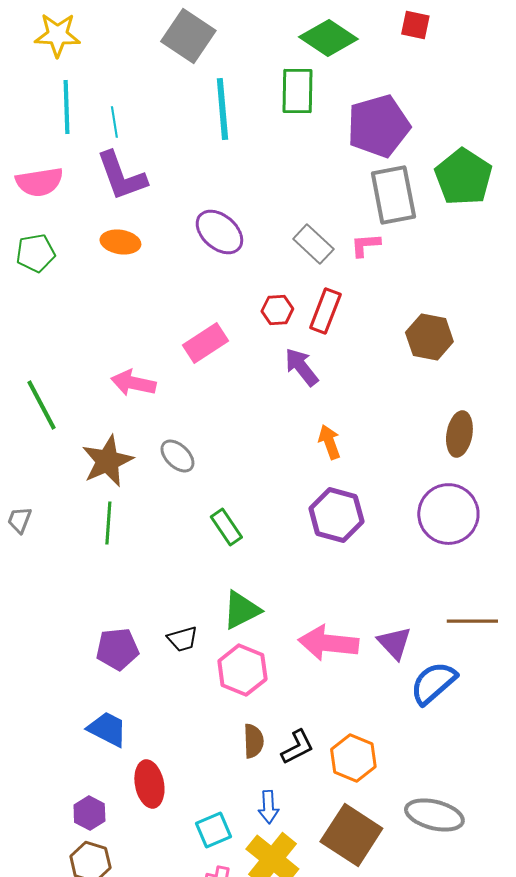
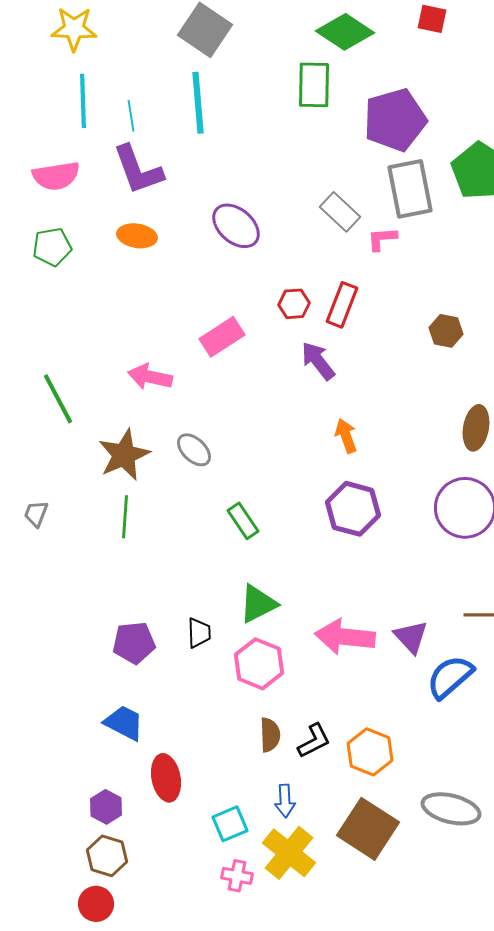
cyan line: (222, 109) -> (198, 103), moved
gray rectangle: (313, 244) -> (340, 212), moved
brown hexagon: (429, 337) -> (446, 331), size x0.7
black trapezoid: (182, 639) -> (199, 633), turned -76

